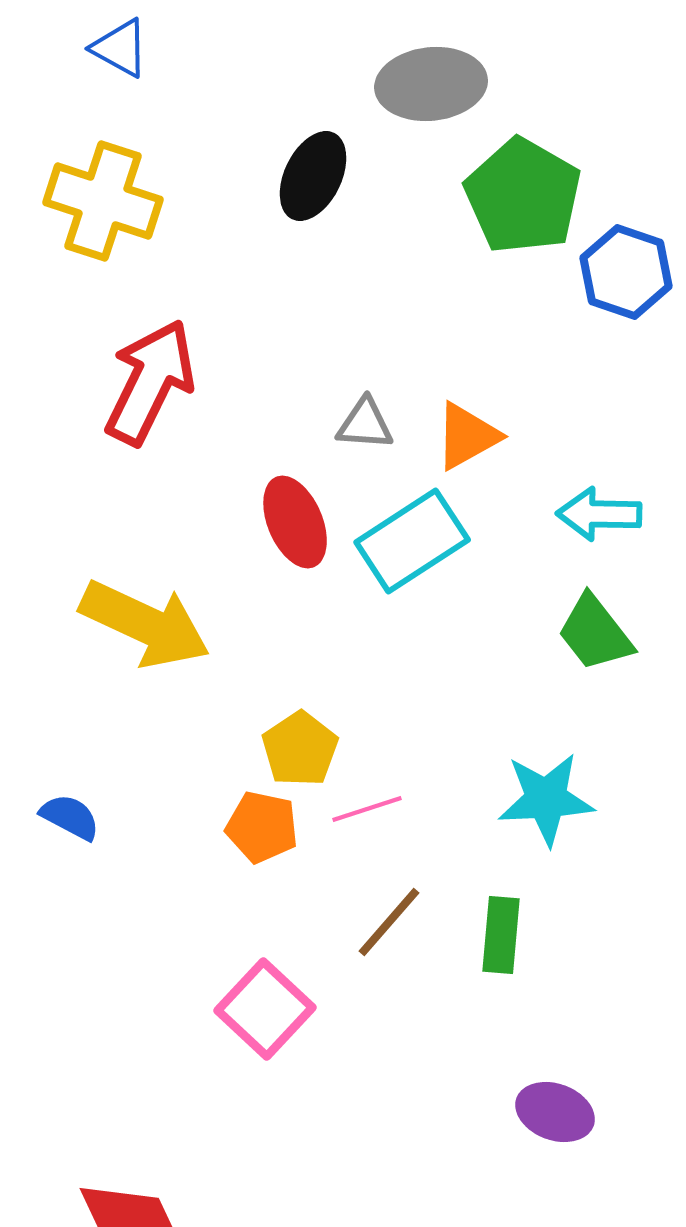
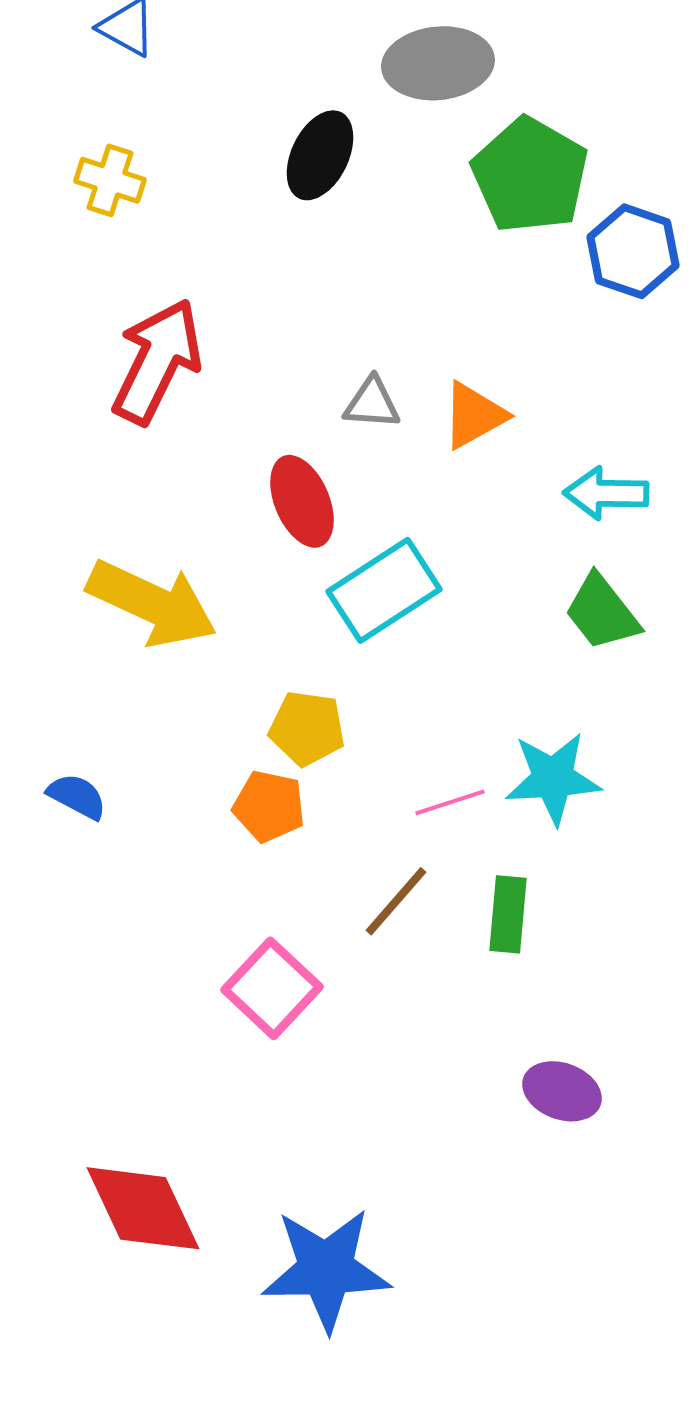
yellow cross: (103, 201) -> (110, 180), size x0.6
cyan rectangle: (412, 541) -> (384, 590), moved
yellow pentagon: (300, 749) -> (307, 728), turned -30
pink line: (367, 809) -> (450, 802), moved

